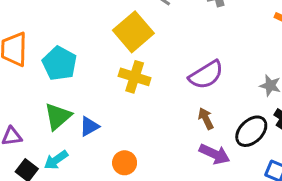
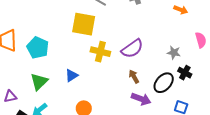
yellow square: (133, 32) -> (84, 24), turned -35
yellow cross: (135, 77) -> (100, 52), moved
blue triangle: (89, 126) -> (72, 75), moved

